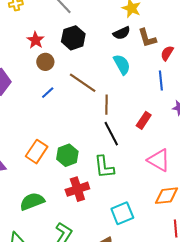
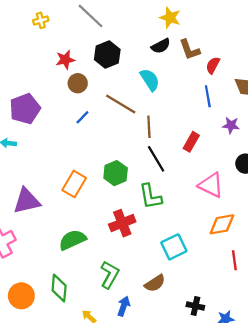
red star: (36, 40) -> (65, 60), turned 30
cyan semicircle: (122, 64) -> (150, 80), moved
green hexagon: (67, 155) -> (116, 173), moved

